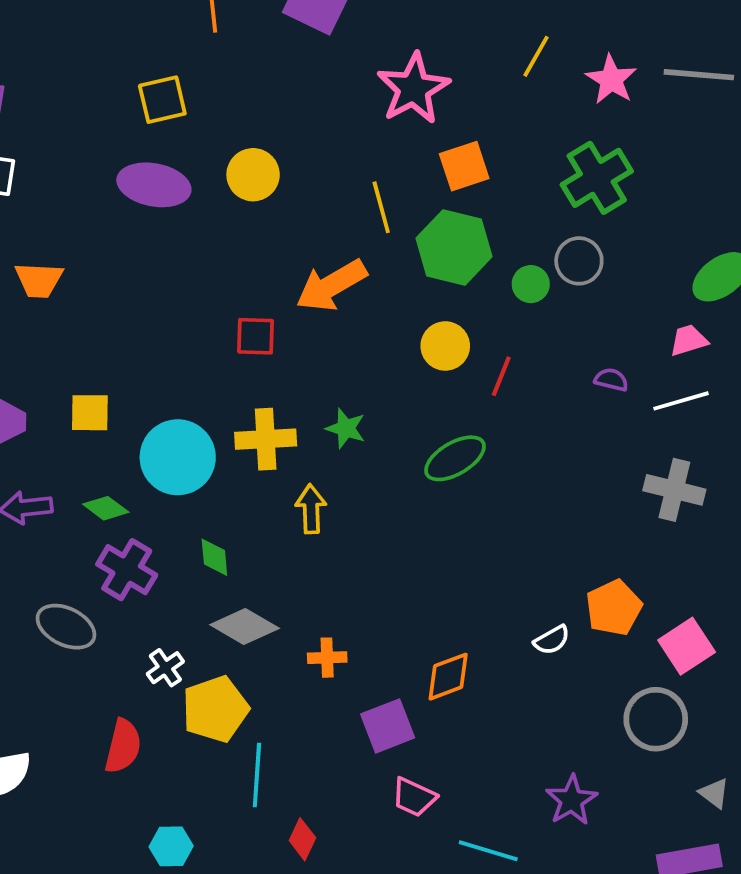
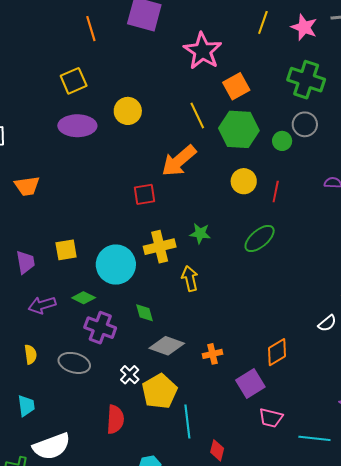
green cross: (597, 178) -> (306, 80), turned -30

